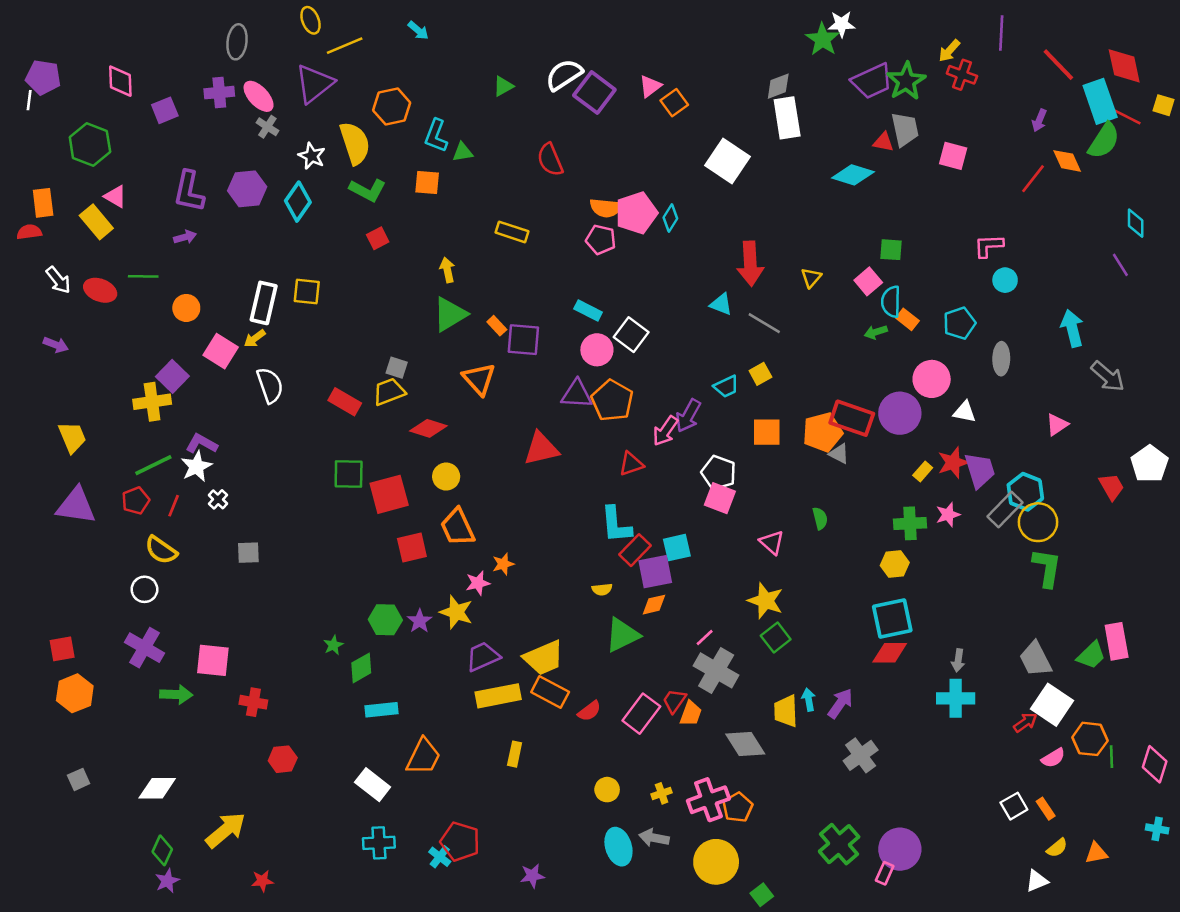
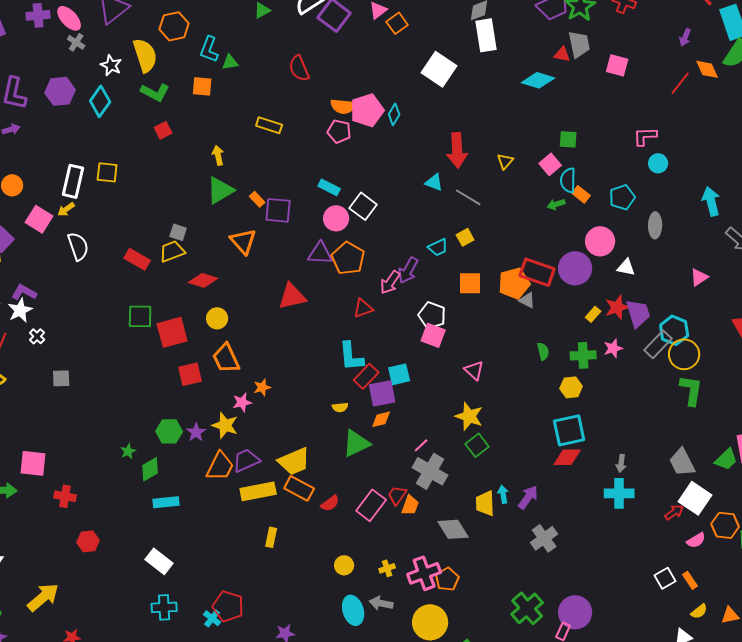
green semicircle: (820, 518) -> (543, 351), moved
orange trapezoid: (423, 757) -> (220, 466), moved

